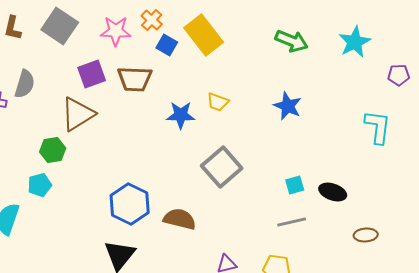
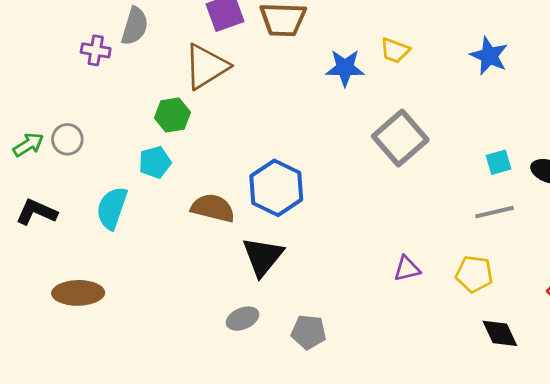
brown semicircle: (180, 219) -> (213, 208), moved

